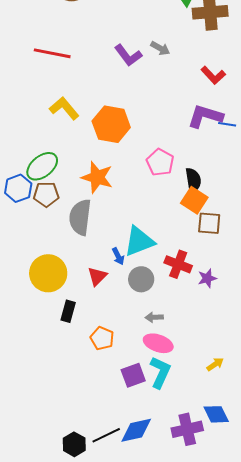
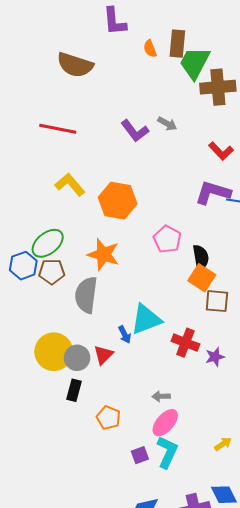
gray circle: (141, 279) -> (77, 358), moved
pink ellipse: (158, 343) -> (165, 423), turned -68
purple square: (133, 375) -> (140, 455), size x0.7

